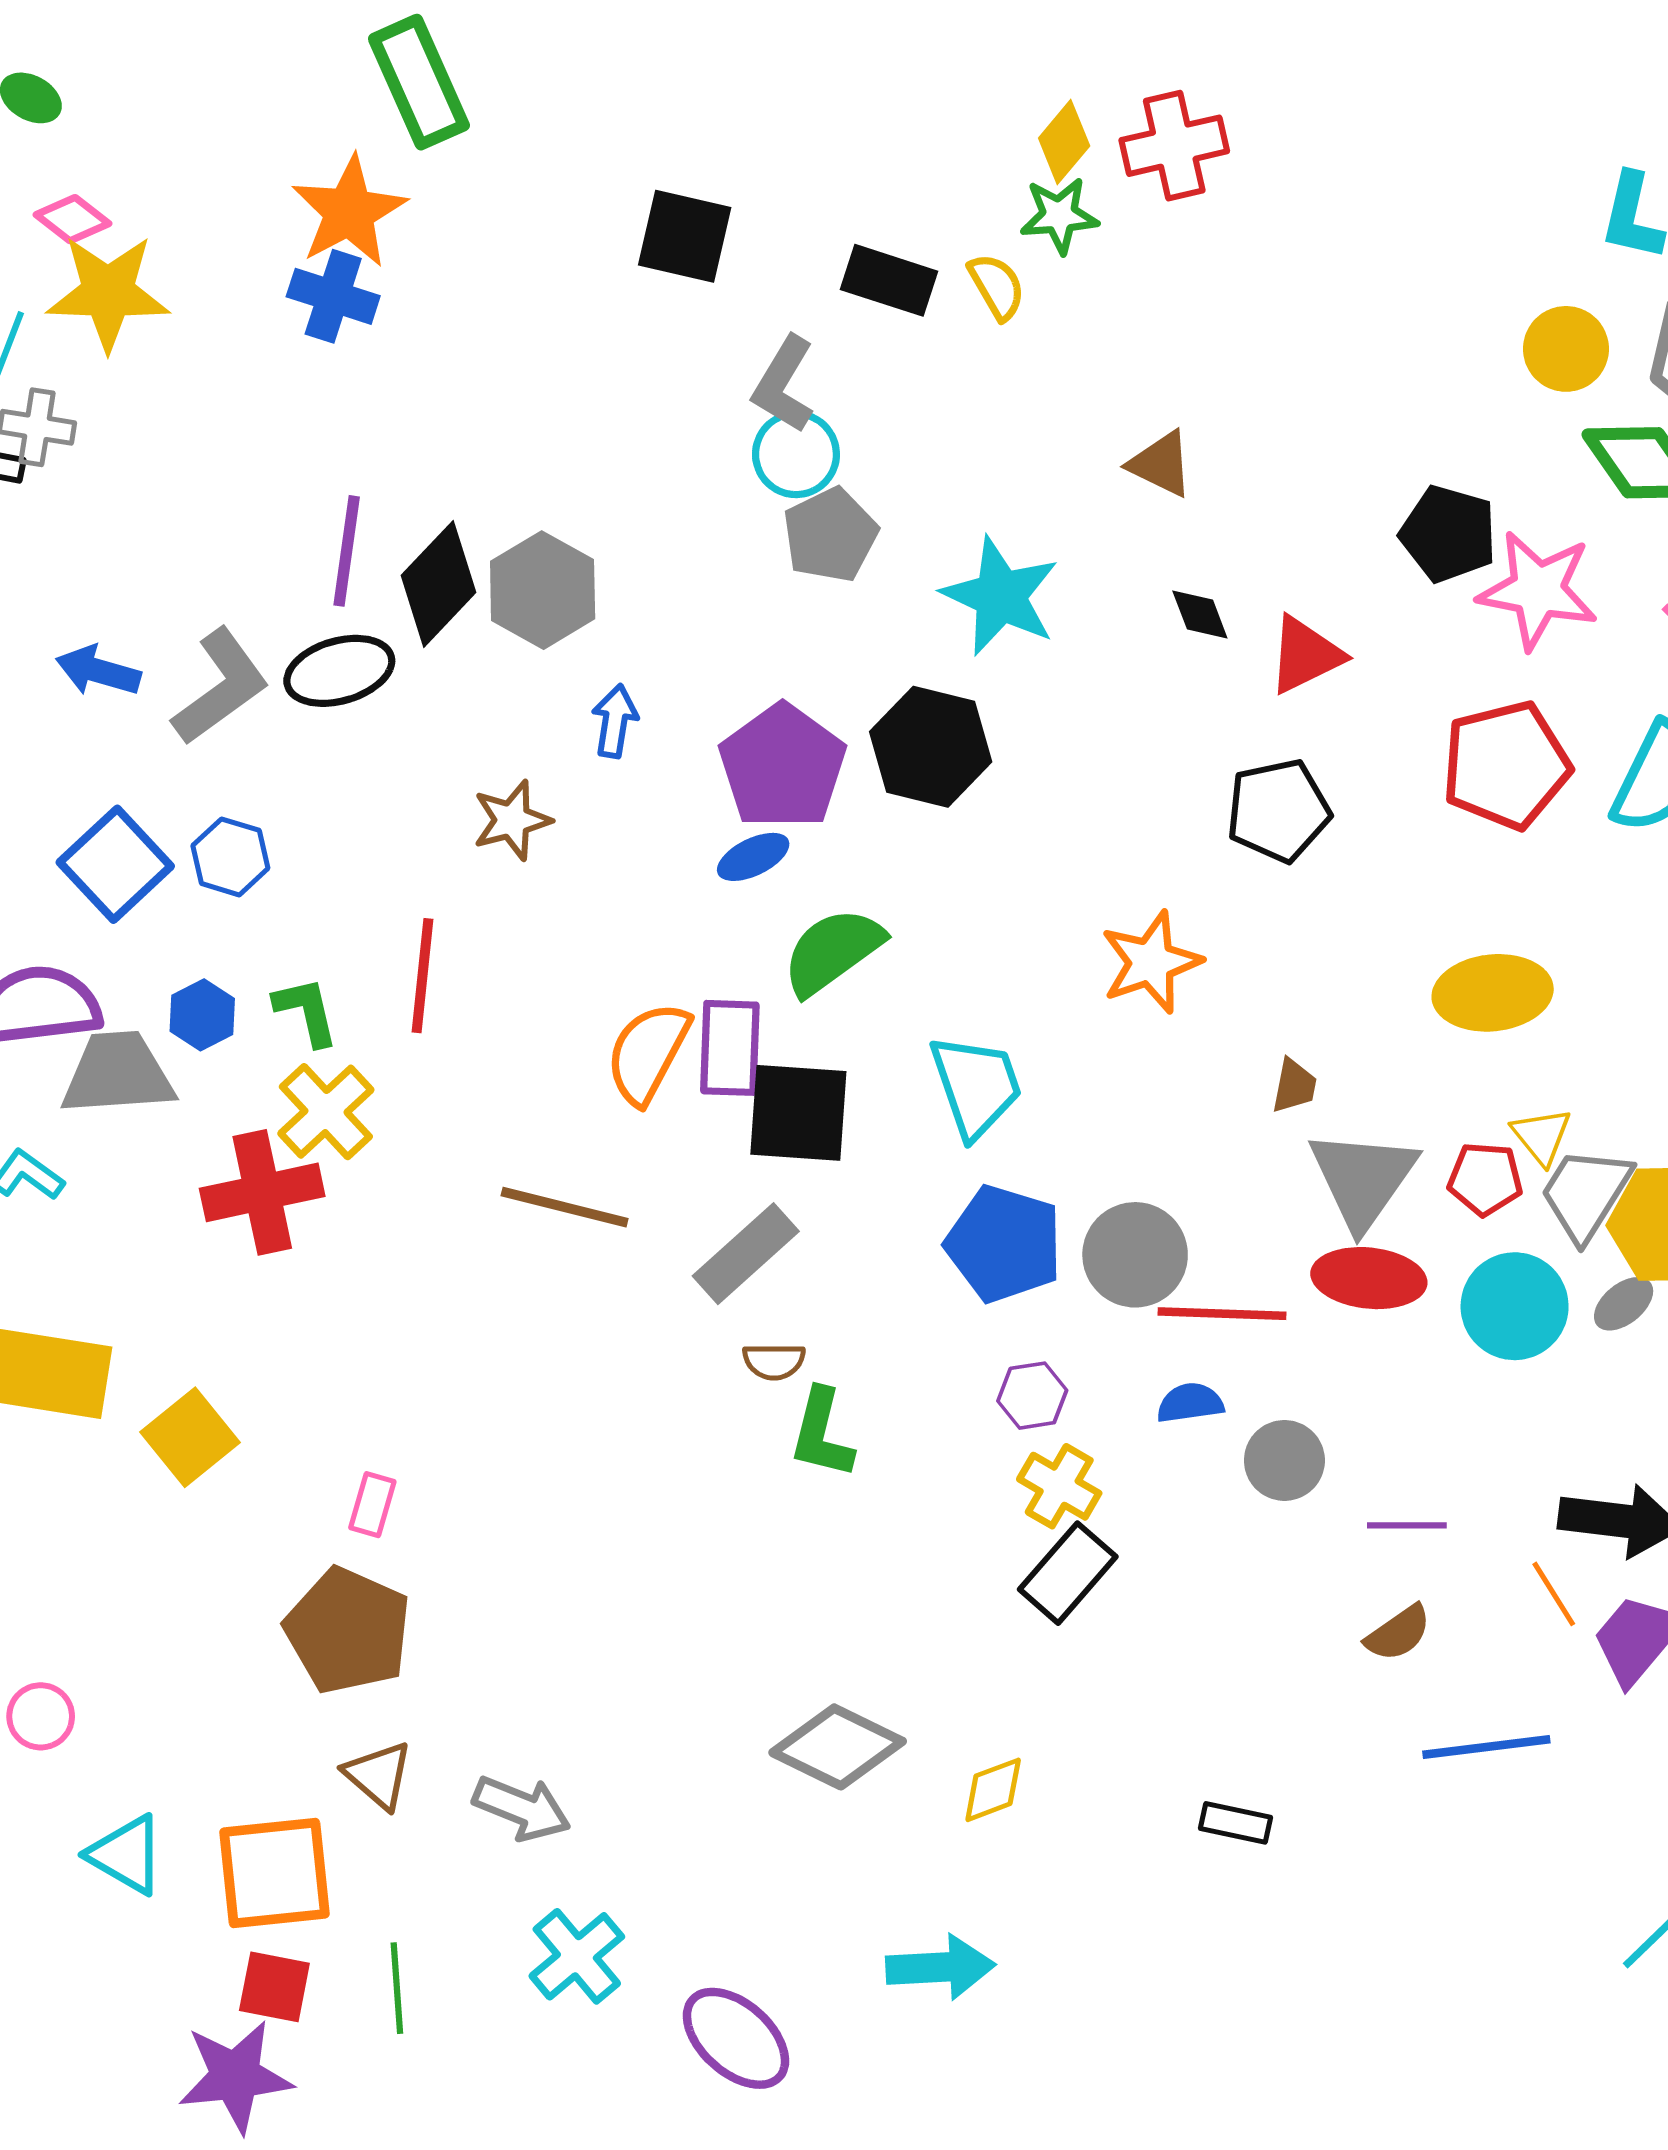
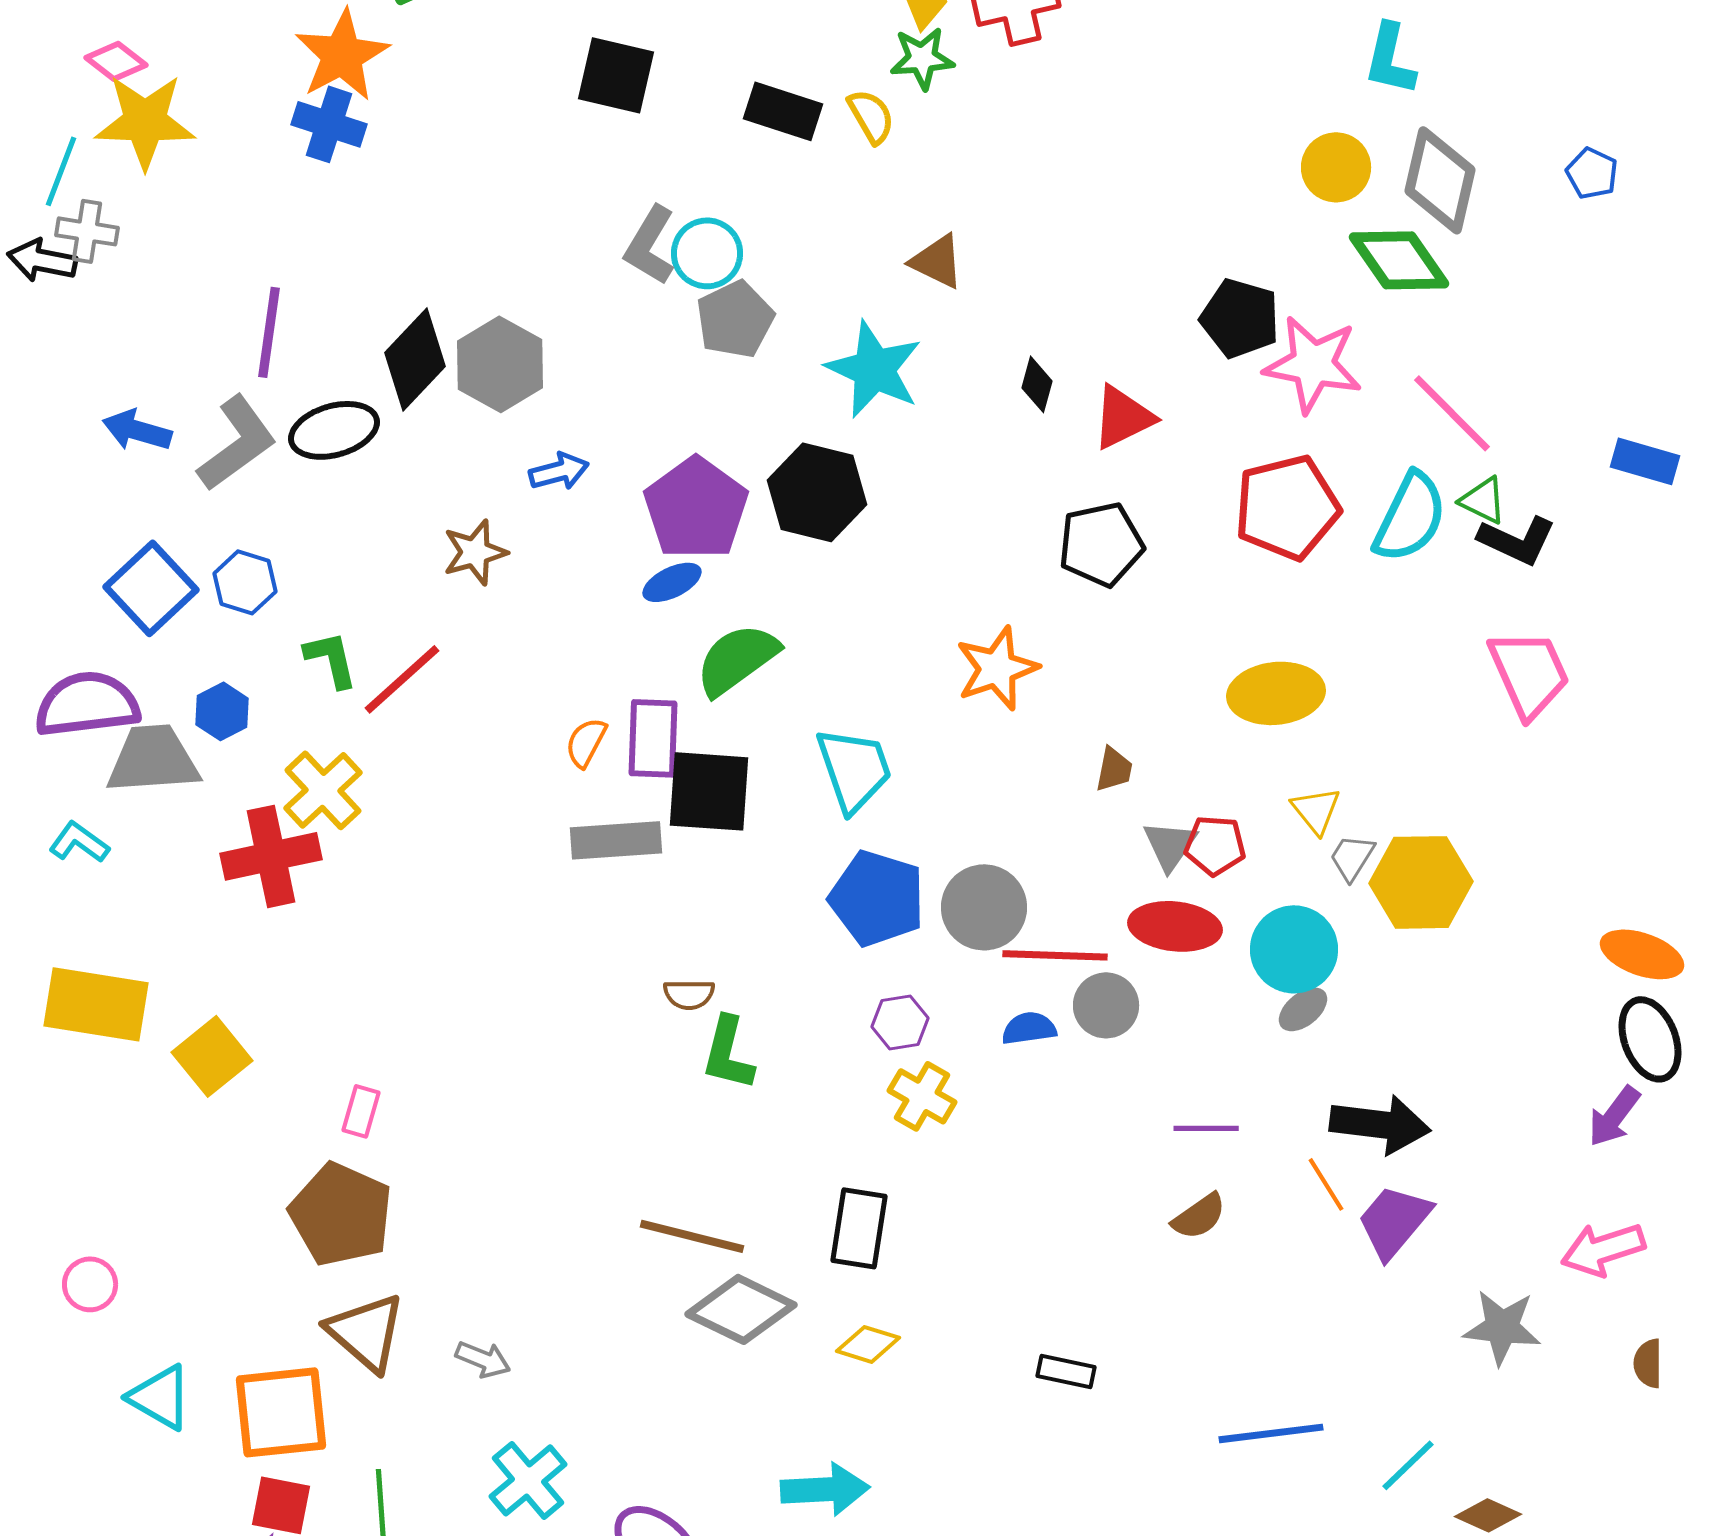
gray L-shape: (784, 384) -> (650, 245), moved
brown triangle: (1161, 464) -> (937, 261), moved
purple line: (347, 551) -> (269, 332), moved
black diamond: (1200, 615) -> (1037, 384), turned 36
blue arrow: (615, 721) -> (559, 471), turned 66
red line: (423, 976) -> (402, 679), turned 42
green L-shape: (306, 1011) -> (331, 659), moved
orange semicircle: (648, 1053) -> (586, 742), size x0.6
gray triangle: (1363, 1179) -> (1170, 845), size x0.6
red pentagon: (1485, 1179) -> (1215, 845), moved
gray trapezoid: (1586, 1194) -> (1352, 857), size x0.6
brown line: (565, 1207) -> (692, 1236), moved
gray rectangle: (746, 1254) -> (616, 840), moved, turned 38
gray ellipse: (1624, 1304) -> (1303, 1009), moved
gray circle: (1284, 1460) -> (1106, 1005), moved
black rectangle: (1068, 1573) -> (859, 1228), moved, turned -32
blue line: (1486, 1747) -> (1271, 1433), moved
brown triangle: (379, 1775) -> (366, 1332), size x1.4
yellow diamond: (993, 1790) -> (868, 1344), turned 38
gray arrow: (522, 1808) -> (483, 1359), size x0.7

